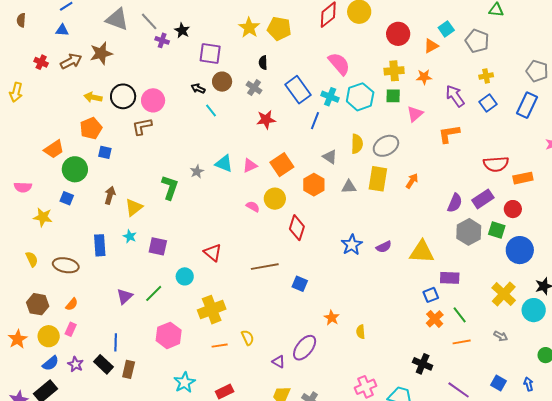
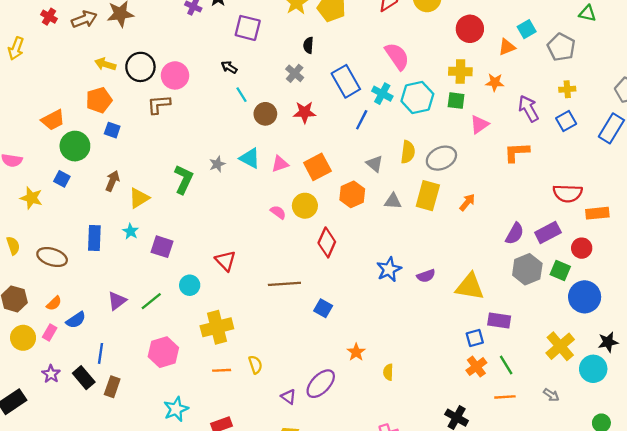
brown circle: (222, 82) -> (265, 114), moved
blue semicircle: (51, 363) -> (76, 320), moved

